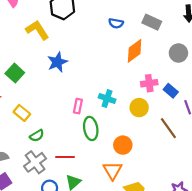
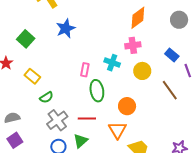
pink cross: (149, 83) -> (133, 45), moved
red line: (65, 157) -> (87, 118), moved
gray cross: (35, 162) -> (57, 120), moved

